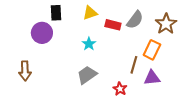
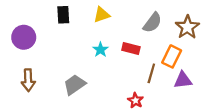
red rectangle: (113, 25) -> (131, 49), moved
purple circle: (42, 33) -> (24, 37), moved
gray trapezoid: (87, 75) -> (75, 85), moved
purple triangle: (152, 78) -> (183, 80), moved

